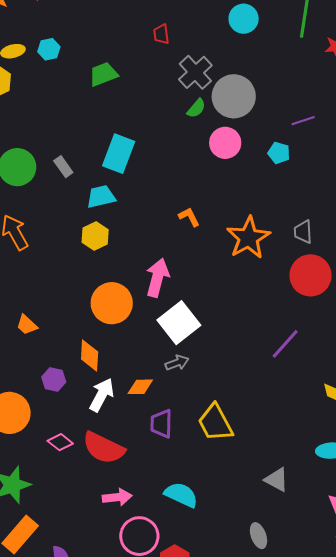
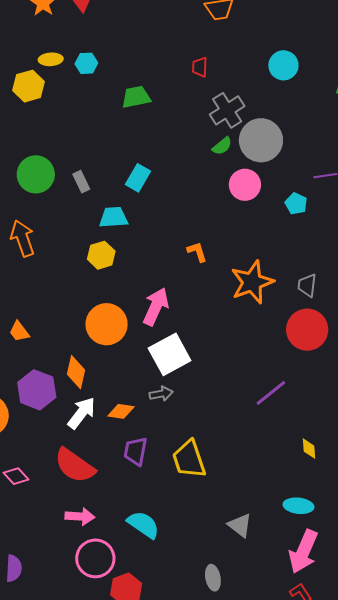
cyan rectangle: (119, 154) -> (138, 178), size x0.7
purple hexagon: (54, 379) -> (37, 390), size x1.6
pink diamond: (60, 442) -> (16, 476), moved

